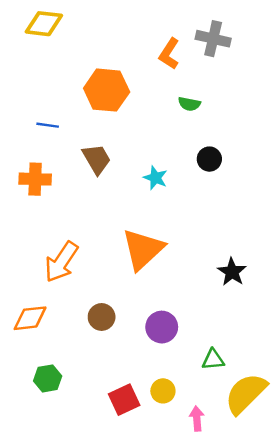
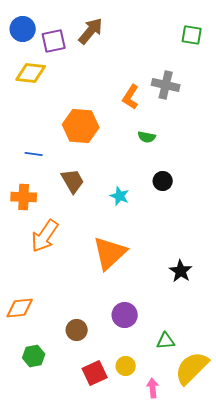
orange arrow: (61, 262) -> (45, 236), moved
brown circle: (102, 317) -> (77, 330), moved

